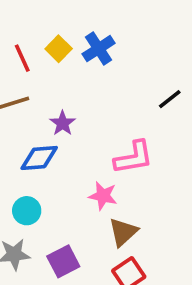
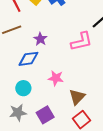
pink L-shape: (134, 157) -> (82, 41), moved
pink star: (103, 196) -> (56, 78), moved

